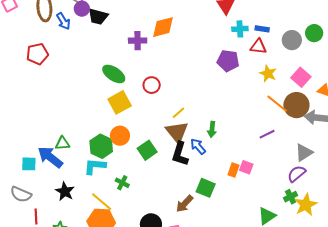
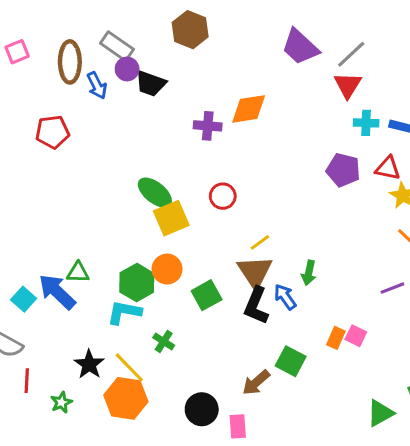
red triangle: (258, 47) -> (388, 168), moved
green ellipse: (114, 74) -> (155, 193), moved
cyan square: (29, 164) -> (24, 299), turned 35
black star: (65, 191) -> (89, 364), moved

